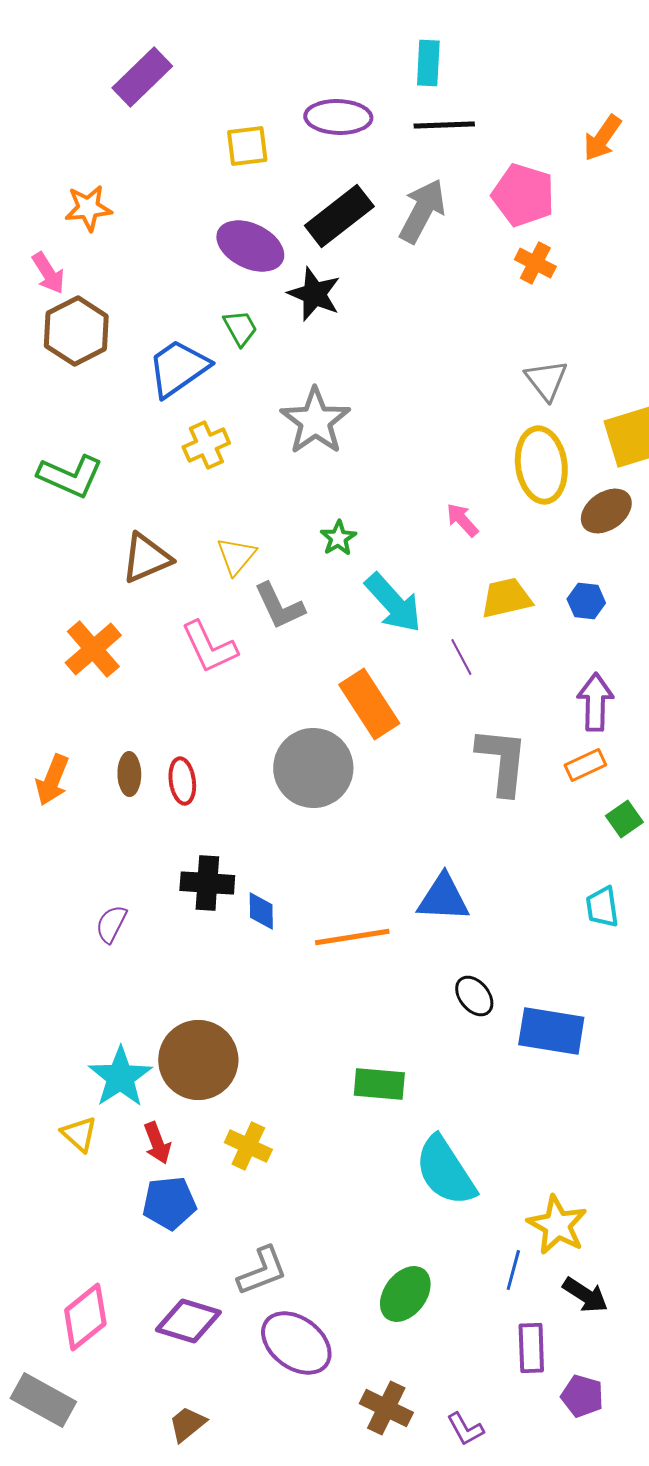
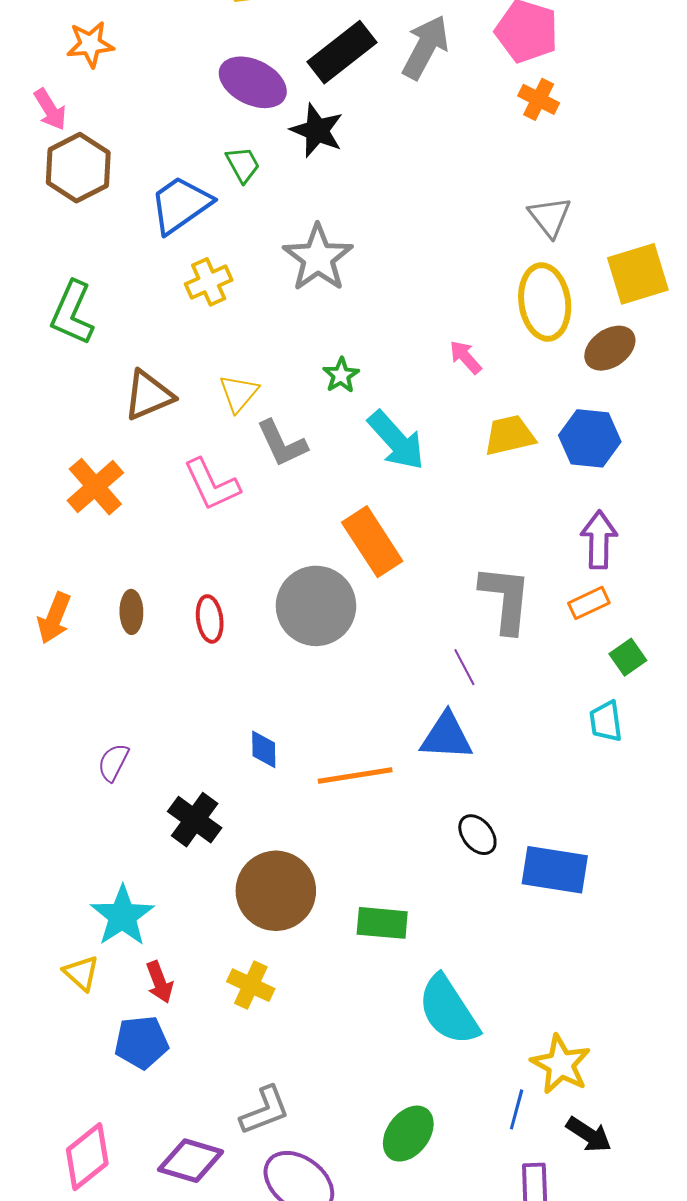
green L-shape: (70, 476) -> (72, 313), turned 90
blue hexagon: (586, 601) -> (590, 438), size x1.6
purple line: (461, 657) -> (464, 667), moved
red ellipse: (182, 781) -> (210, 619), moved
black cross: (207, 883) -> (195, 820), moved, turned 32
cyan trapezoid: (602, 907) -> (606, 721), moved
brown circle: (198, 1060) -> (276, 891), moved
blue pentagon: (169, 1203) -> (141, 1042), moved

